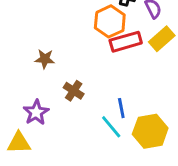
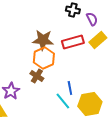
orange hexagon: (110, 21) -> (44, 58), moved
brown star: (45, 59) -> (43, 40), moved, size x1.5

